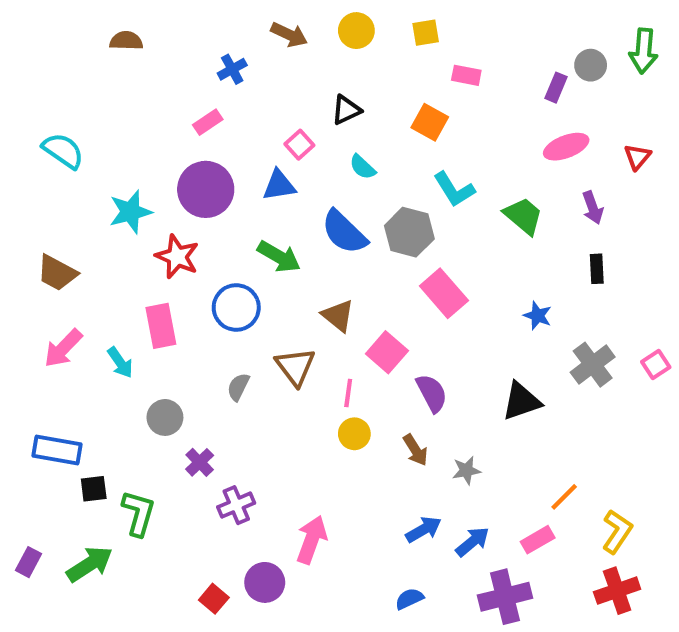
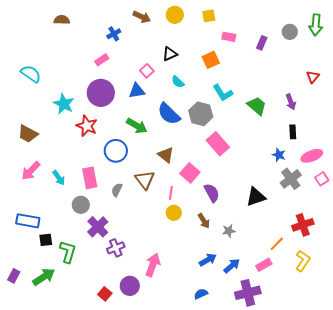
purple rectangle: (556, 88) -> (262, 43), moved
orange square: (430, 122) -> (211, 60), turned 36
pink ellipse: (566, 147) -> (312, 156), moved
cyan star: (130, 212) -> (64, 104), turned -30
blue star: (538, 316) -> (279, 155), moved
pink rectangle: (161, 326) -> (90, 178), moved
purple cross: (200, 462) -> (98, 227), size x1.5
red cross: (617, 591) -> (303, 225), moved

